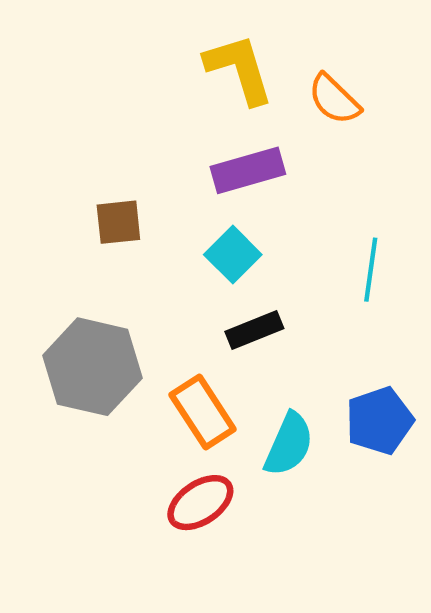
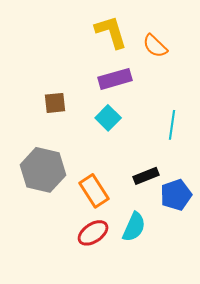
black rectangle: (254, 330) -> (146, 176), moved
cyan semicircle: (289, 444) -> (134, 227), moved

